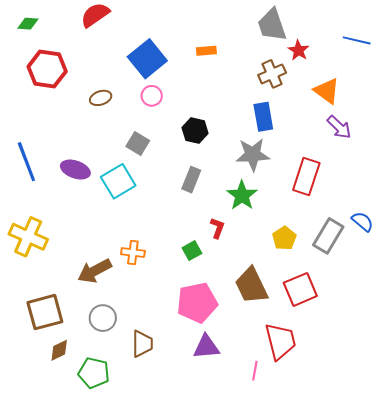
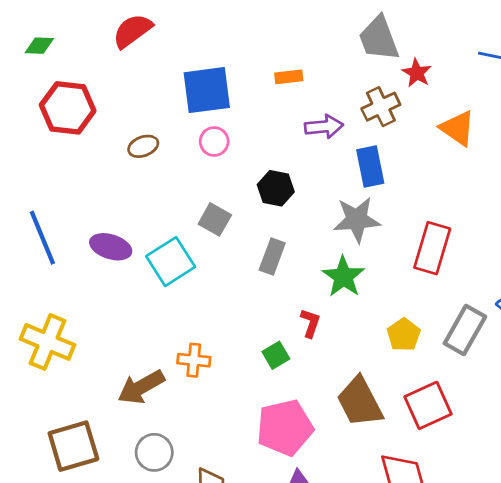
blue square: (147, 59) -> (207, 90), turned 33
purple arrow: (339, 127) -> (324, 127), moved, turned -48
gray square: (138, 144) -> (215, 219), moved

